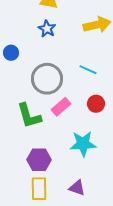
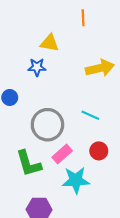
blue star: (47, 29) -> (37, 67), moved, turned -30
cyan star: (83, 144) -> (76, 180), moved

